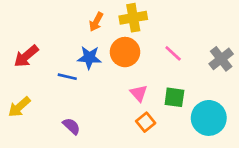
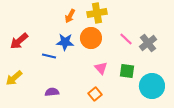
gray cross: (221, 59) -> (148, 43), moved
orange square: (146, 122) -> (95, 94), moved
purple semicircle: (71, 126) -> (52, 92), turned -48

